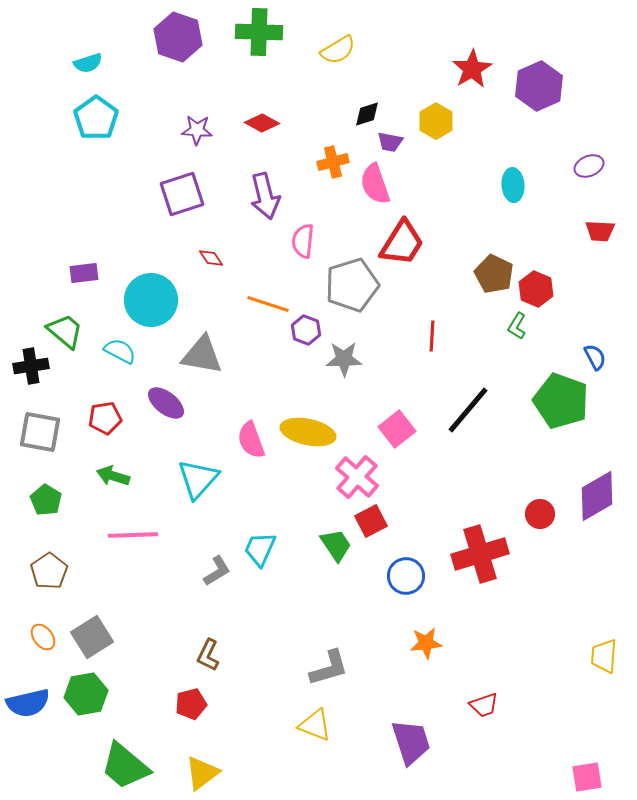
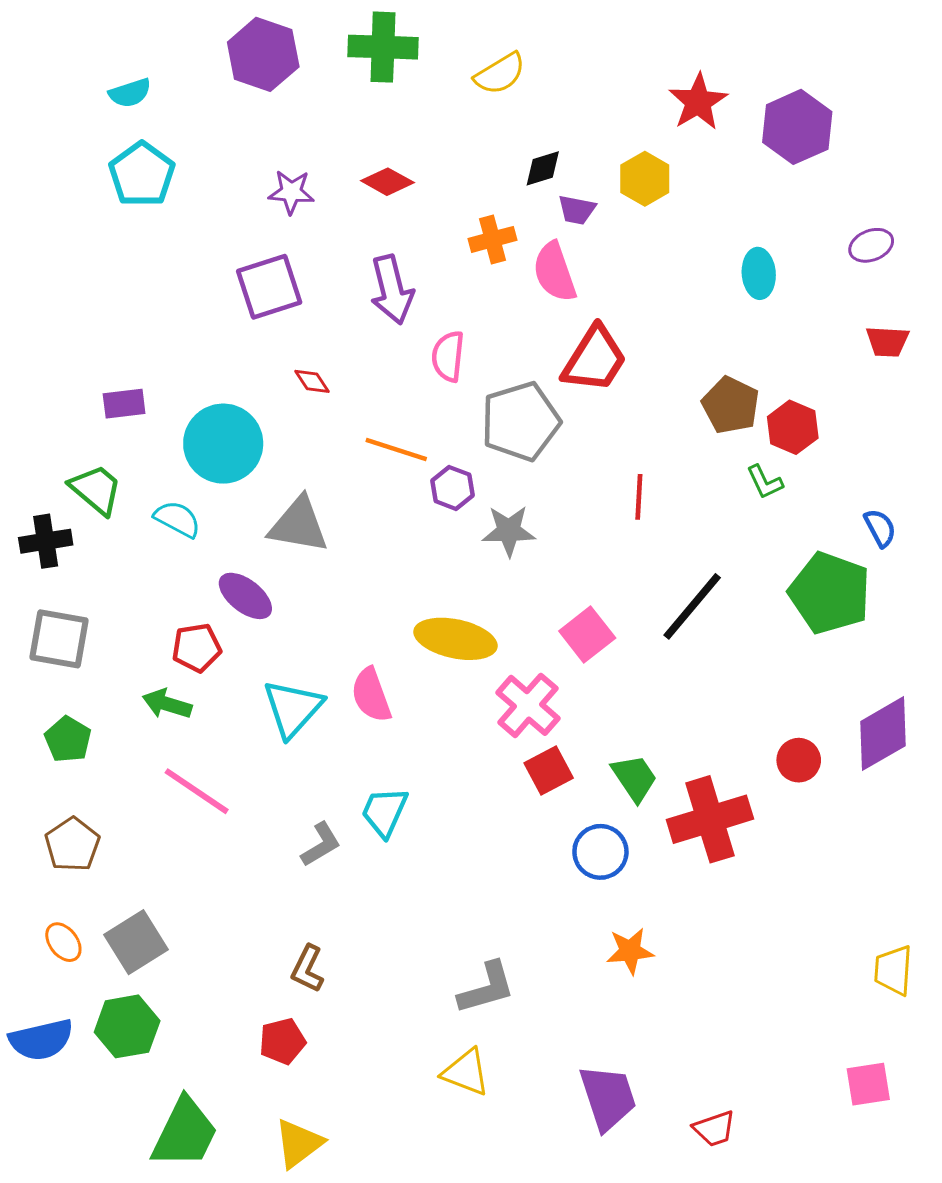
green L-shape: (517, 326) -> (765, 482), turned -56
red pentagon: (105, 418) -> (197, 648), moved
pink semicircle: (251, 440) -> (371, 695), moved
pink line: (133, 535) -> (197, 791), turned 36
green trapezoid: (336, 545) -> (634, 778), moved
red trapezoid: (484, 705) -> (714, 1129), moved
green trapezoid: (125, 766) -> (185, 1133), turned -104
pink square: (587, 777) -> (868, 1084), moved

